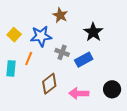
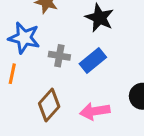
blue star: (41, 36) -> (24, 38), turned 30

